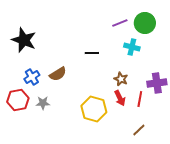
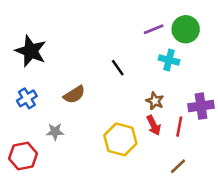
black line: (92, 53) -> (118, 68), turned 56
blue cross: (32, 77) -> (27, 98), moved
red hexagon: (18, 100) -> (23, 156), moved

